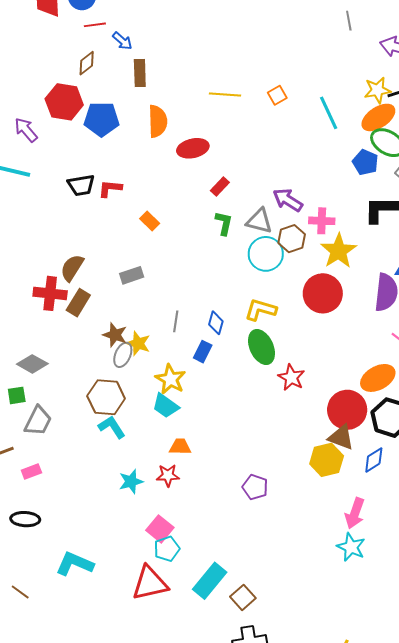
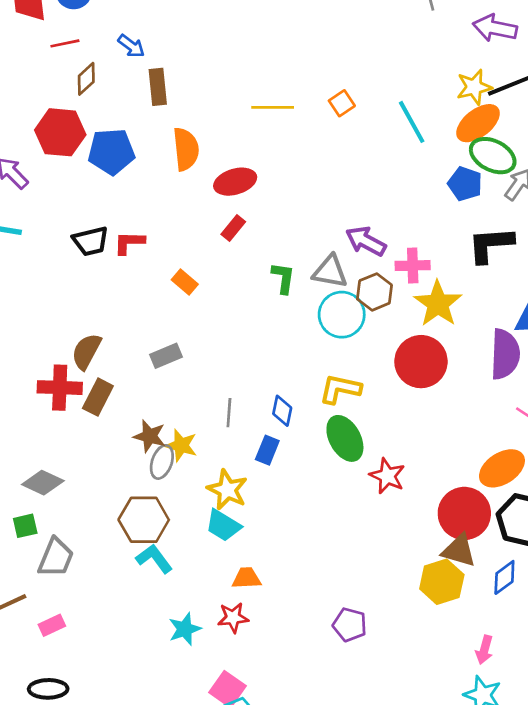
red line: (95, 25) -> (65, 43), moved
red rectangle: (220, 186) -> (233, 228), moved
pink arrow: (355, 513) -> (484, 650), size x0.7

